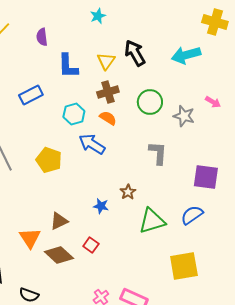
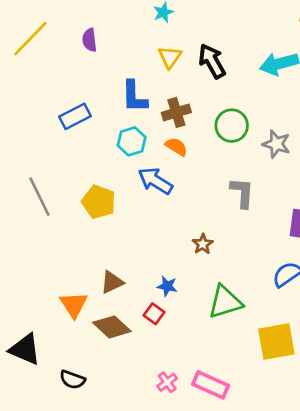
yellow triangle: (106, 61) -> (170, 57), moved
blue L-shape: (68, 66) -> (134, 97), moved
blue star: (101, 206) -> (167, 286), moved
green triangle: (152, 221) -> (225, 302), moved

